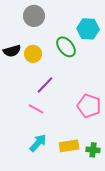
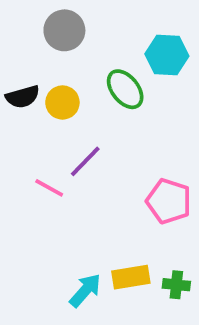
pink line: (36, 109) -> (49, 188), moved
cyan arrow: (38, 143) -> (85, 290), moved

